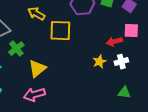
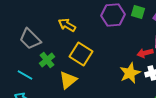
yellow square: (60, 31) -> (81, 54), moved, turned 30
yellow star: (99, 62) -> (130, 73), size x1.5

